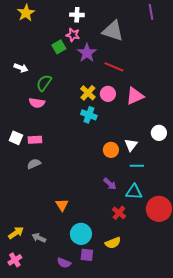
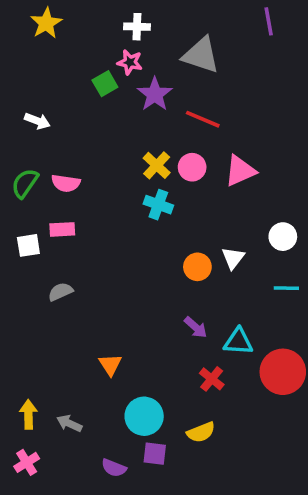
green semicircle: (44, 83) -> (25, 183), moved
white square: (16, 138) -> (28, 245), turned -32
pink rectangle: (35, 140) -> (62, 229), moved
cyan line: (137, 166) -> (286, 288), moved
yellow arrow: (16, 233) -> (28, 414), turned -56

